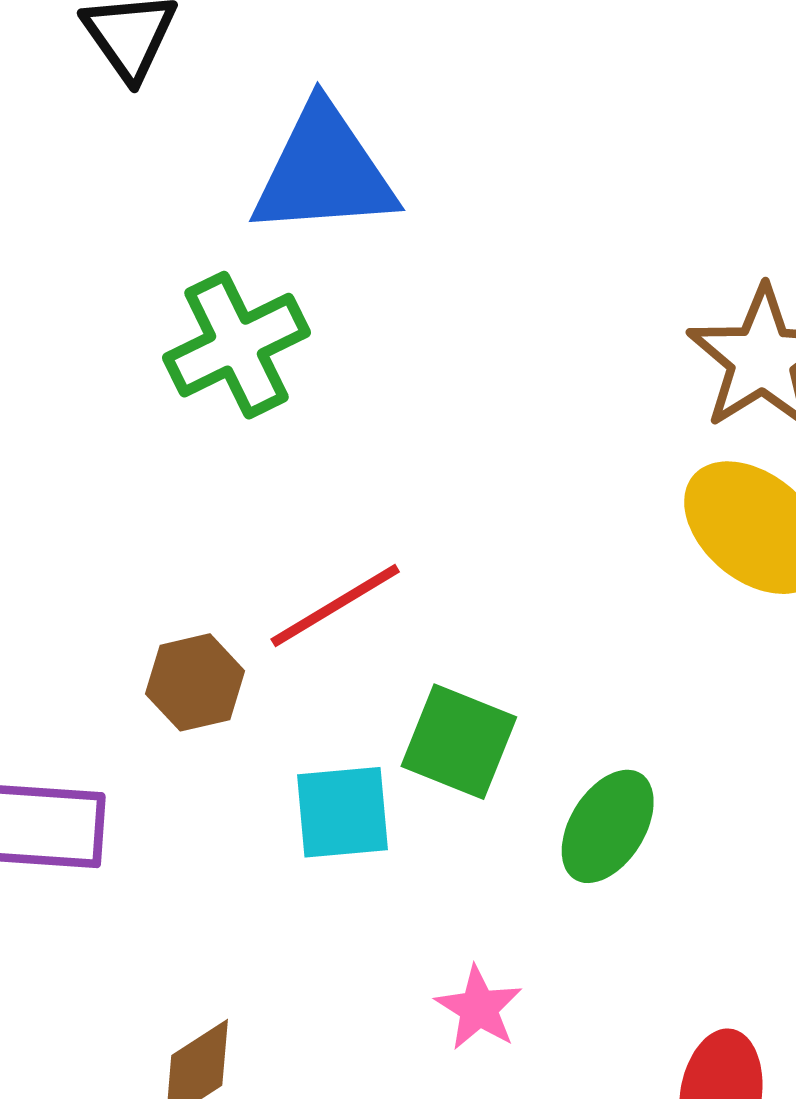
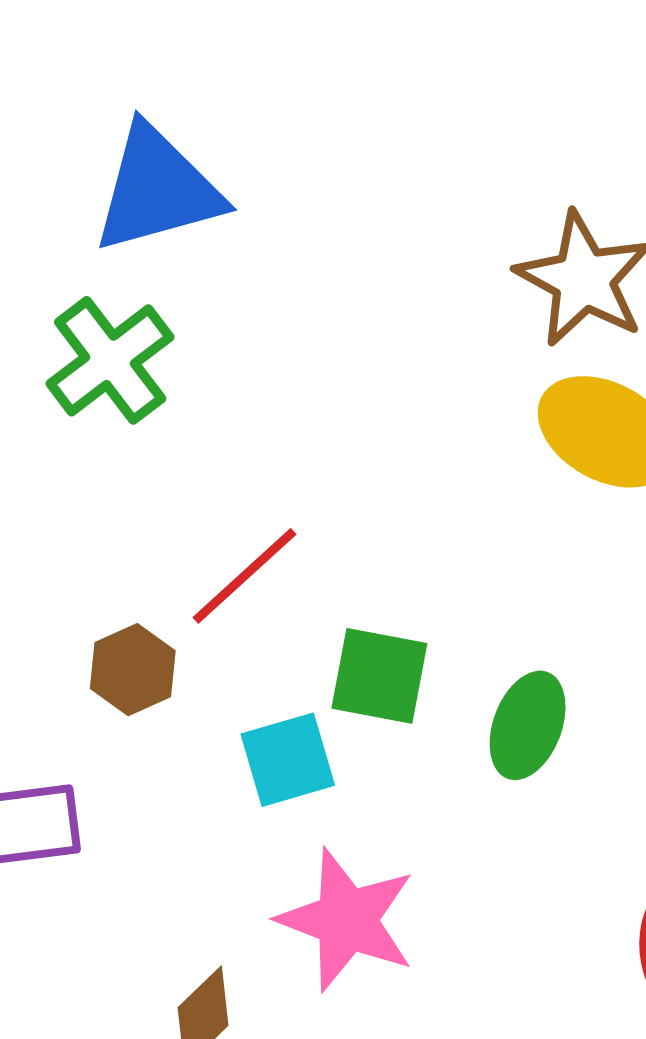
pink star: (479, 1008) -> (347, 920), moved, size x1.8

